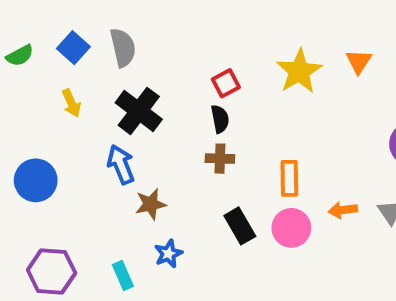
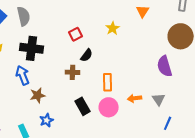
orange triangle: (359, 61) -> (143, 11), moved
yellow star: (299, 71) -> (113, 28), size x0.6
black cross: (139, 111) -> (32, 48), turned -30
black semicircle: (220, 119) -> (87, 55), moved, turned 48

